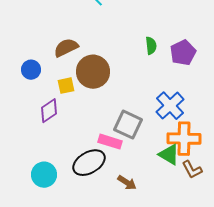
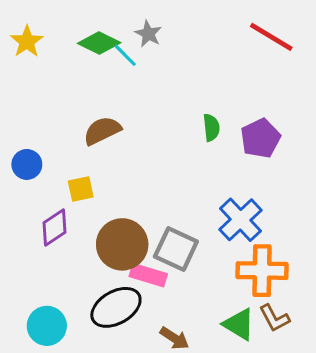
brown semicircle: (66, 48) -> (102, 131), moved
brown circle: (93, 72) -> (122, 244), moved
green triangle: (169, 155) -> (239, 324), moved

